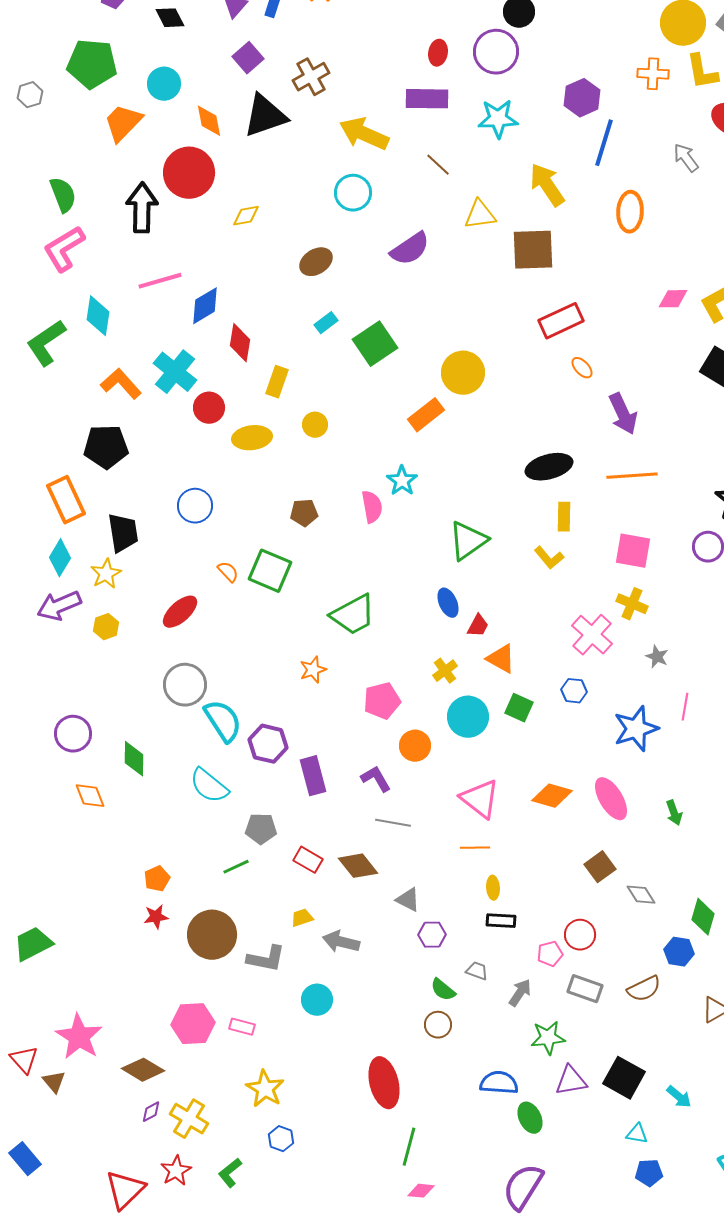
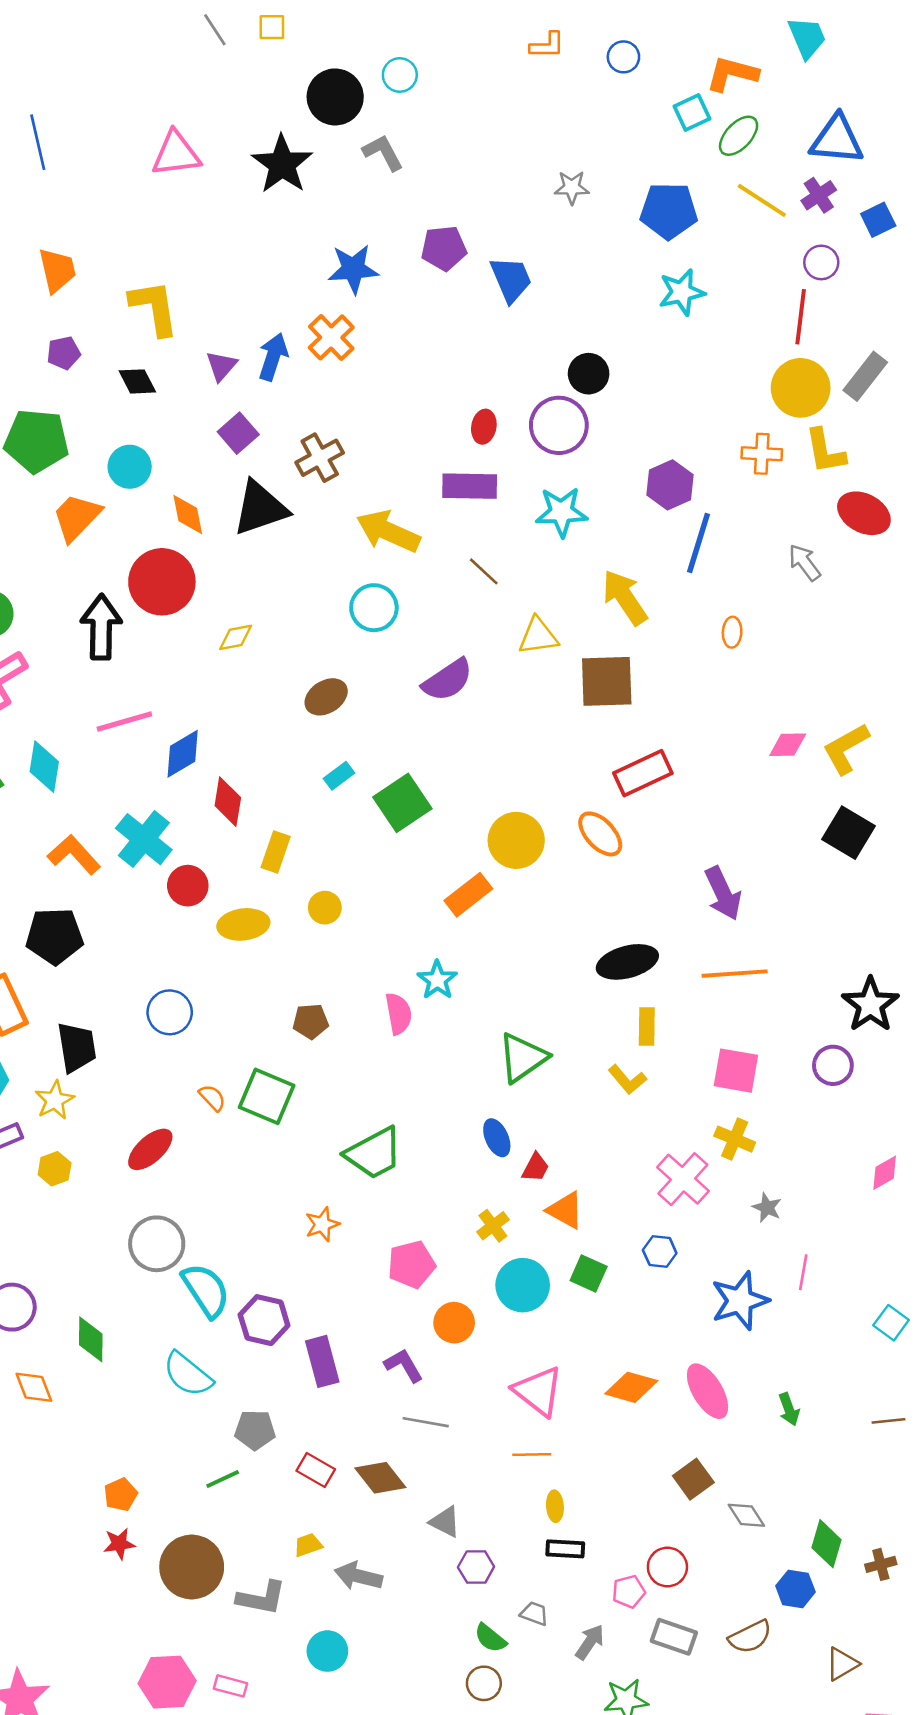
orange ellipse: (630, 212) -> (732, 632), size x0.6
orange ellipse: (582, 368) -> (600, 834), moved, size x1.6

